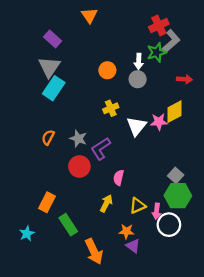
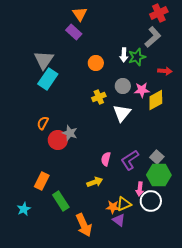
red cross: (159, 26) -> (159, 13), moved
purple rectangle: (53, 39) -> (74, 32), moved
green star: (157, 52) -> (137, 57), moved
gray circle: (138, 79) -> (123, 86), moved
pink star: (159, 122) -> (142, 90), moved
gray star: (78, 138) -> (70, 133), moved
purple L-shape: (101, 149) -> (130, 160), moved
red circle: (79, 166) -> (58, 140), moved
yellow arrow: (106, 203) -> (95, 182), turned 42
yellow triangle: (138, 206) -> (124, 204), moved

